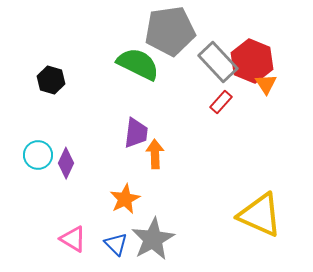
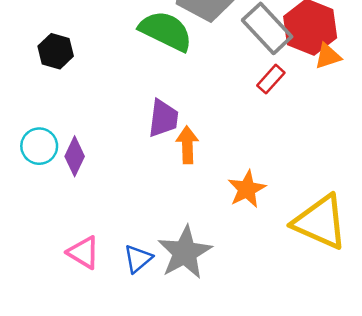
orange triangle: (266, 84) -> (328, 56), turned 45
orange star: (125, 199) -> (247, 189), moved
blue triangle: (116, 244) -> (138, 259), turned 35

